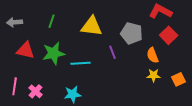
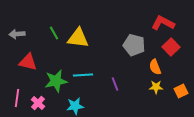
green line: (52, 21) -> (54, 33), turned -48
yellow triangle: (92, 26) -> (78, 38), moved
purple line: (113, 52) -> (115, 84), moved
green star: (54, 53) -> (56, 81), moved

